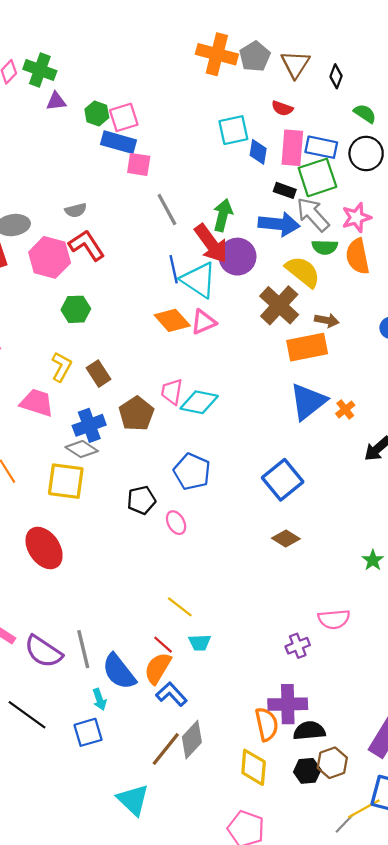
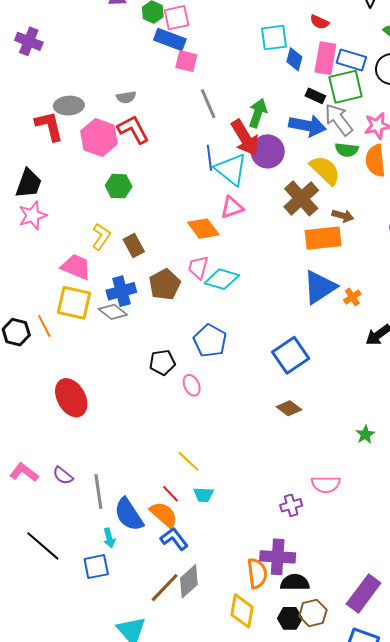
orange diamond: (172, 320) -> (203, 229), moved
yellow square: (66, 481) -> (74, 303), moved
purple semicircle: (43, 652) -> (63, 476), moved, size x0.6
orange semicircle: (158, 668) -> (164, 515), turned 96

